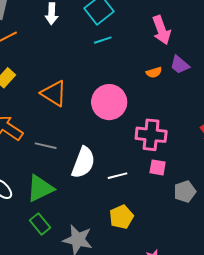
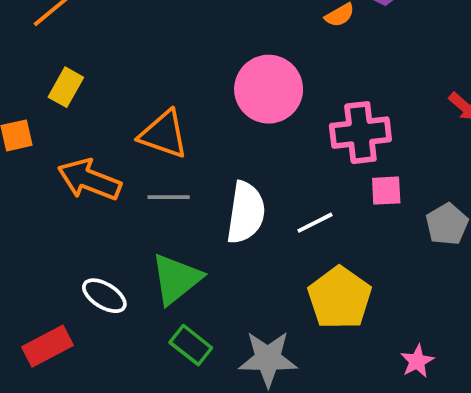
orange triangle: (54, 93) -> (164, 134), moved
yellow pentagon: (121, 217) -> (340, 298), size x1.4

